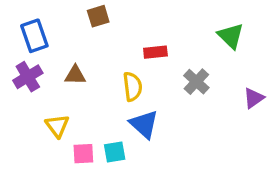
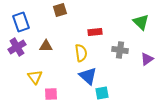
gray cross: (196, 82) -> (120, 50), turned -35
purple triangle: (254, 98) -> (147, 59), moved
cyan square: (115, 152) -> (102, 93), moved

